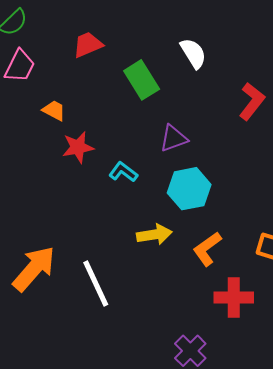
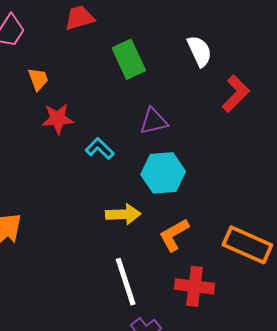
white semicircle: (193, 53) -> (200, 51), moved
orange trapezoid: (54, 110) -> (38, 79), turned 35
white line: (96, 284) -> (126, 282), moved

